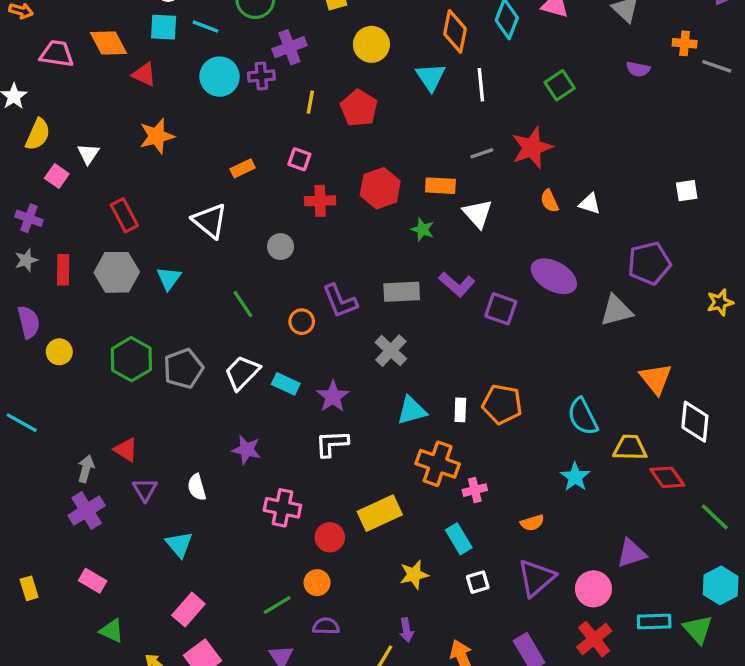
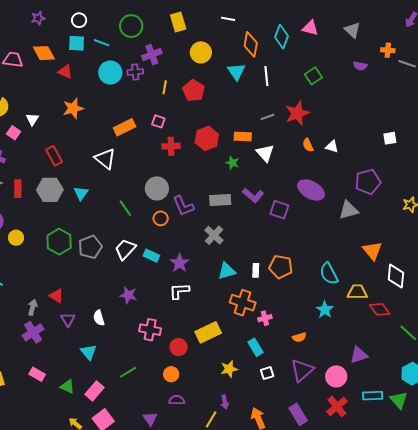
orange rectangle: (243, 168) -> (125, 127), size x1.5
gray circle: (281, 247) -> (157, 188), moved, size x1.5
green line: (277, 605) -> (128, 372), moved
green triangle: (112, 631) -> (67, 387), moved

